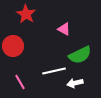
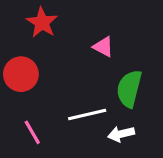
green semicircle: (80, 55) -> (129, 89), turned 130

